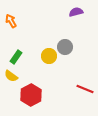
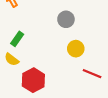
gray circle: (65, 47) -> (66, 19), moved
yellow circle: (49, 56) -> (76, 49), moved

